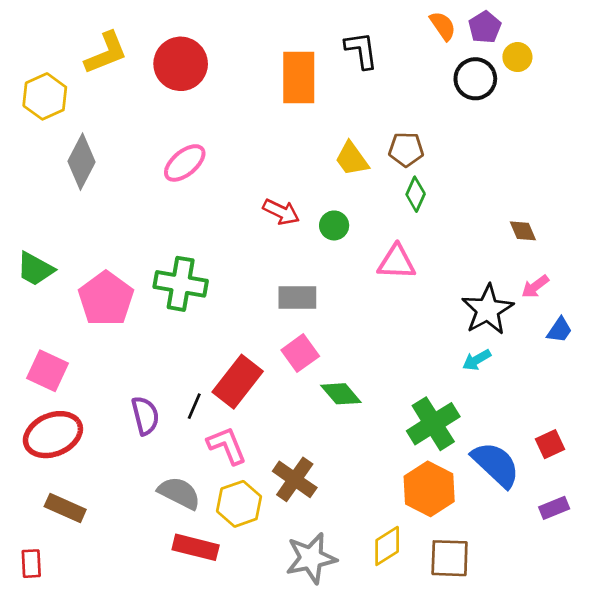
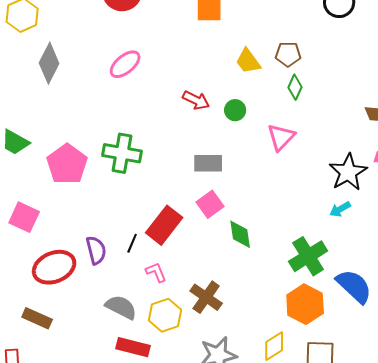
pink triangle: (397, 262) -> (281, 137), turned -48
green diamond: (341, 394) -> (240, 234), turned 32
red ellipse: (53, 435) -> (54, 267), moved
pink L-shape: (227, 445) -> (156, 272), size x0.7

